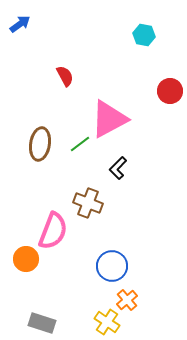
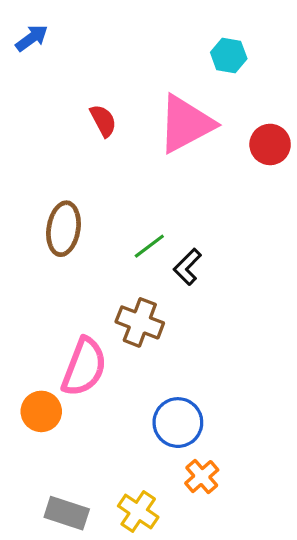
pink triangle: (109, 119) -> (186, 124), moved
green line: (80, 144) -> (149, 246), moved
yellow cross: (107, 322) -> (138, 511), moved

